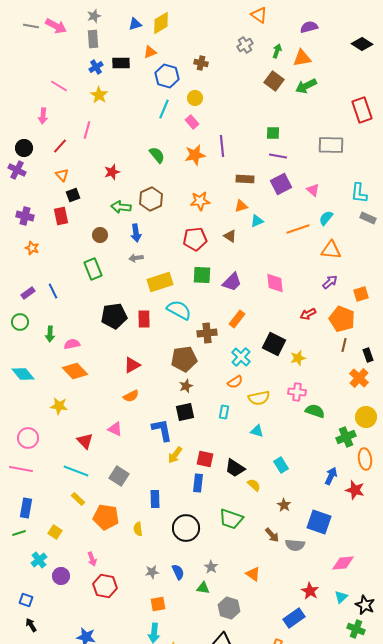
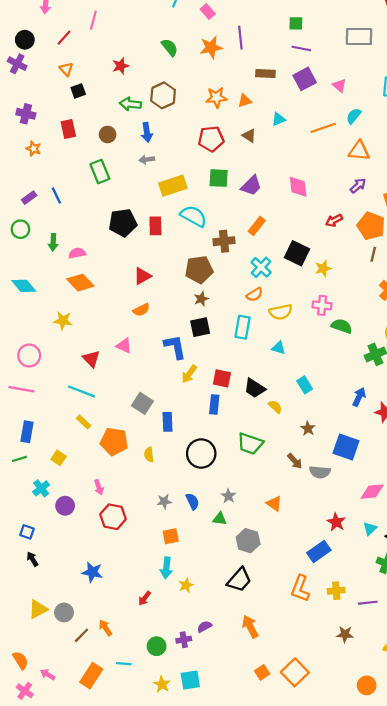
orange triangle: (241, 206) -> (245, 101), moved
red rectangle: (61, 216) -> (68, 129), moved
cyan rectangle: (224, 412) -> (243, 327), size x1.5
gray square: (119, 476) -> (142, 403), moved

